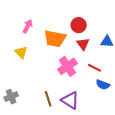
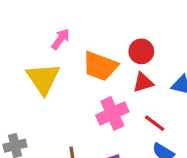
red triangle: (83, 44) -> (143, 82), turned 40
yellow triangle: (21, 52) -> (43, 79), size x1.6

